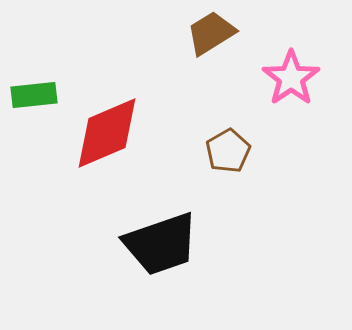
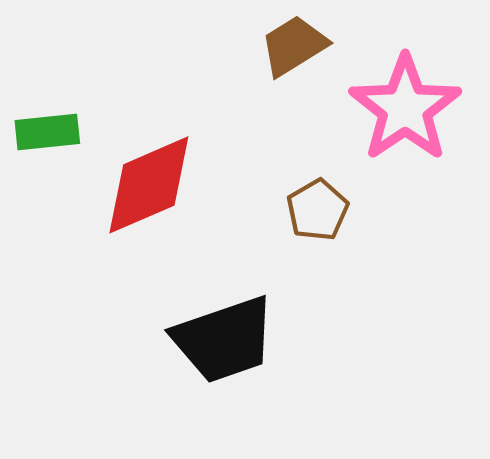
pink star: (291, 78) -> (405, 108), size x1.4

